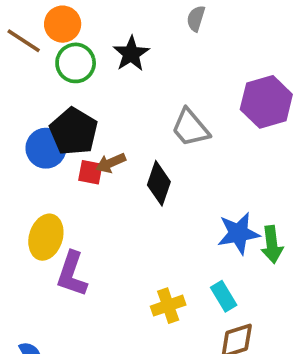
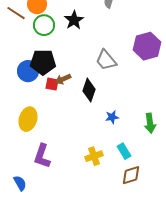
black pentagon: (74, 131) -> (43, 62), turned -30
blue star: (239, 233) -> (112, 117), moved, size x0.6
purple L-shape: (72, 274) -> (42, 156), moved

